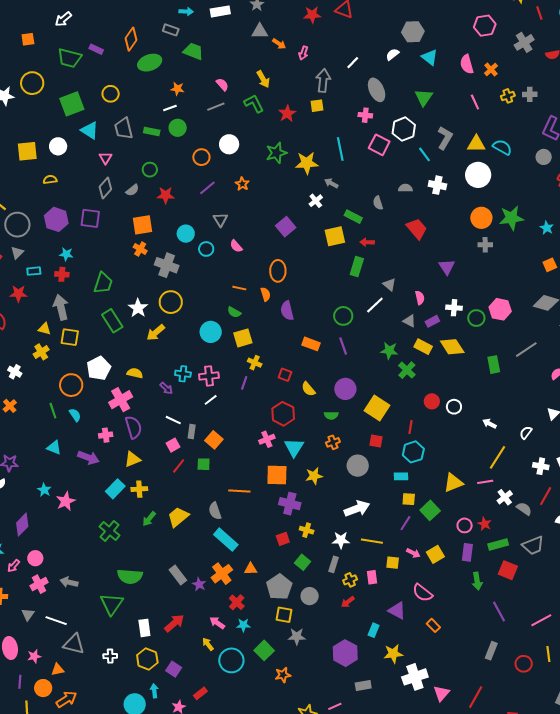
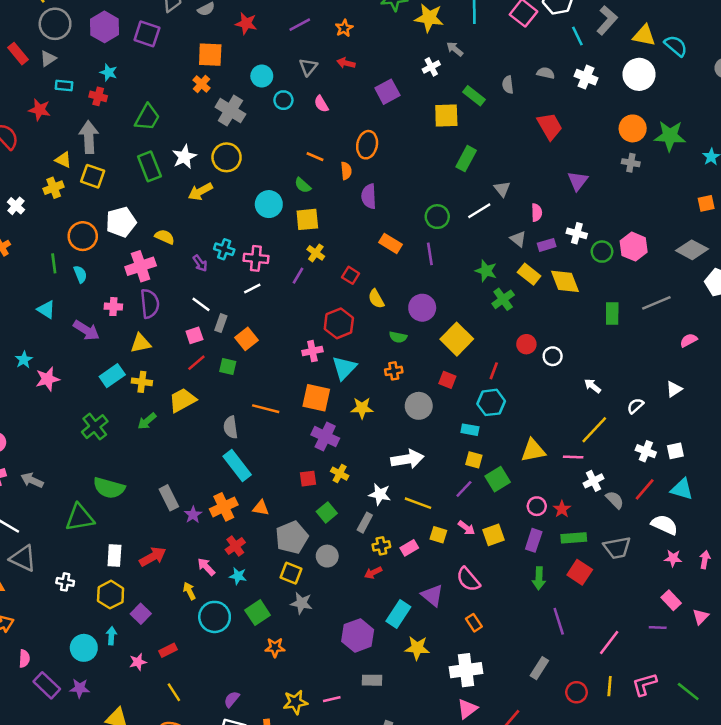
red arrow: (367, 242) -> (346, 63), moved
yellow trapezoid: (178, 517) -> (183, 400), moved
pink rectangle: (372, 577) -> (409, 548), turned 56
green triangle: (112, 604) -> (80, 518), turned 35
pink line: (541, 620) -> (609, 642), turned -35
cyan rectangle: (374, 630) -> (398, 614), size x1.5
white cross: (415, 677) -> (466, 670), moved

